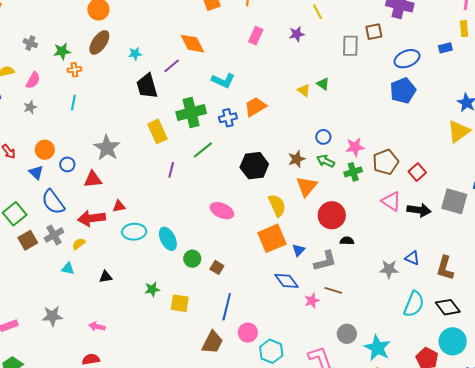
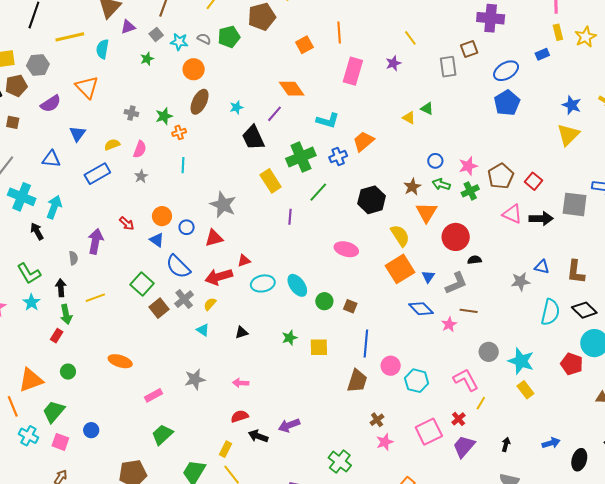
pink rectangle: (256, 36) -> (353, 71), size x1.5
cyan triangle: (68, 269) -> (203, 330), turned 32

